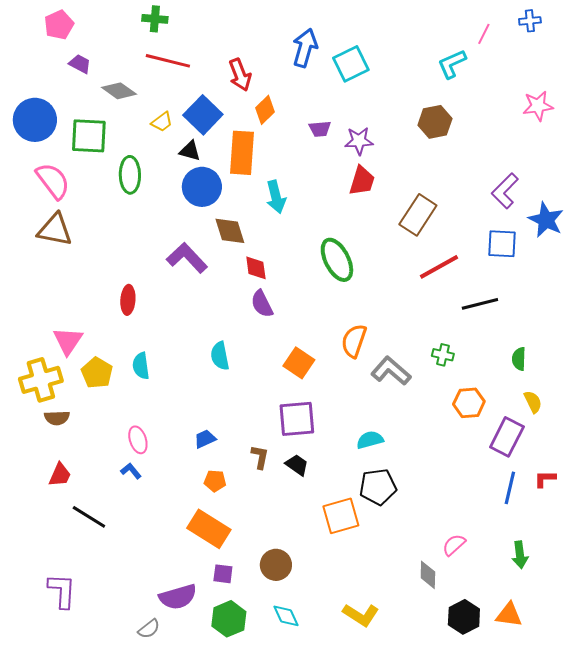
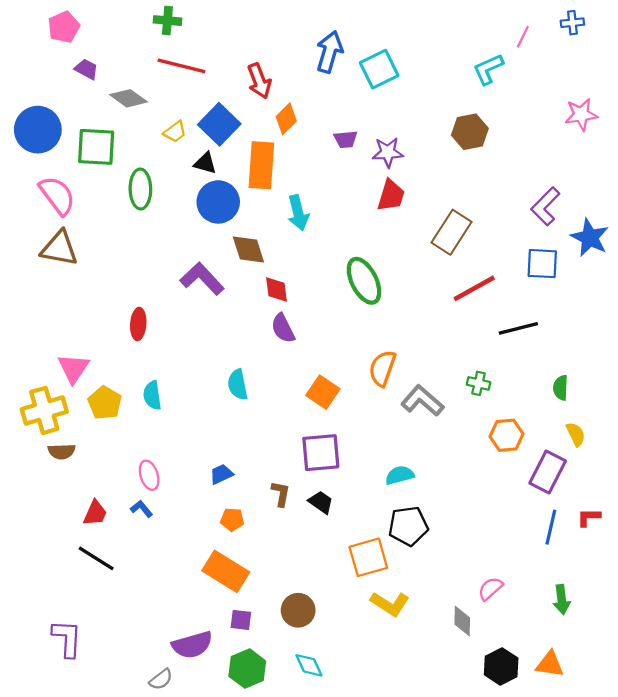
red trapezoid: (60, 475) -> (95, 513), moved
yellow L-shape: (361, 615) -> (390, 604), moved

